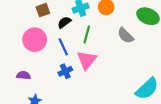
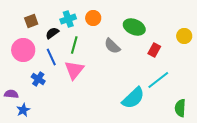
blue cross: (65, 71) -> (38, 79), moved, turned -32
purple semicircle: (23, 75) -> (11, 94), moved

